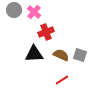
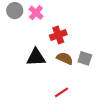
red cross: (46, 32) -> (58, 35), moved
red line: (62, 80) -> (61, 92), moved

